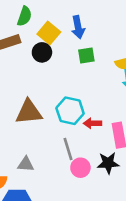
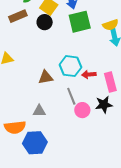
green square: (86, 55) -> (80, 22), size x1.6
brown triangle: (29, 112) -> (46, 77), moved, size x0.7

